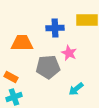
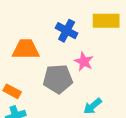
blue cross: (55, 28) -> (67, 31), turned 30

